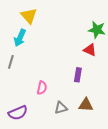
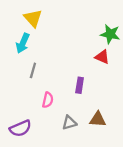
gray line: (11, 62) -> (33, 70), moved
purple rectangle: (78, 75) -> (80, 85), moved

